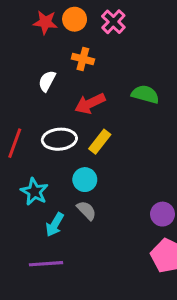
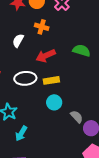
yellow rectangle: (100, 142) -> (51, 80), turned 42
cyan circle: (85, 180) -> (54, 102), moved
gray semicircle: (86, 210) -> (77, 117), moved

